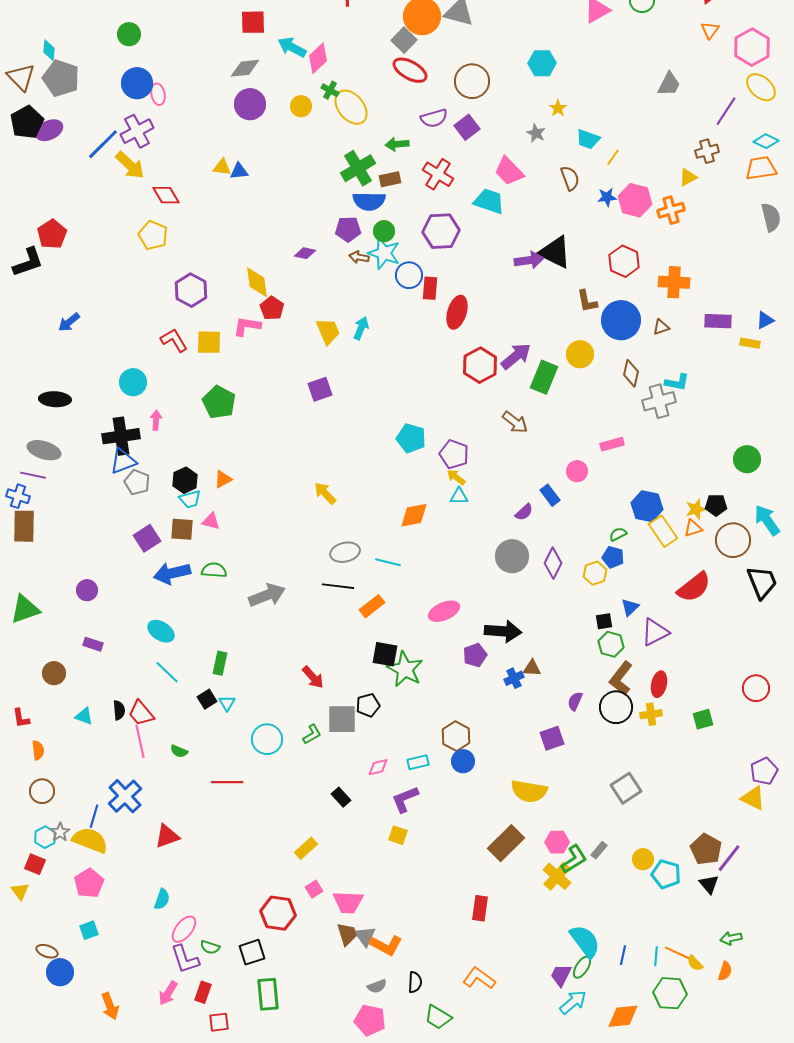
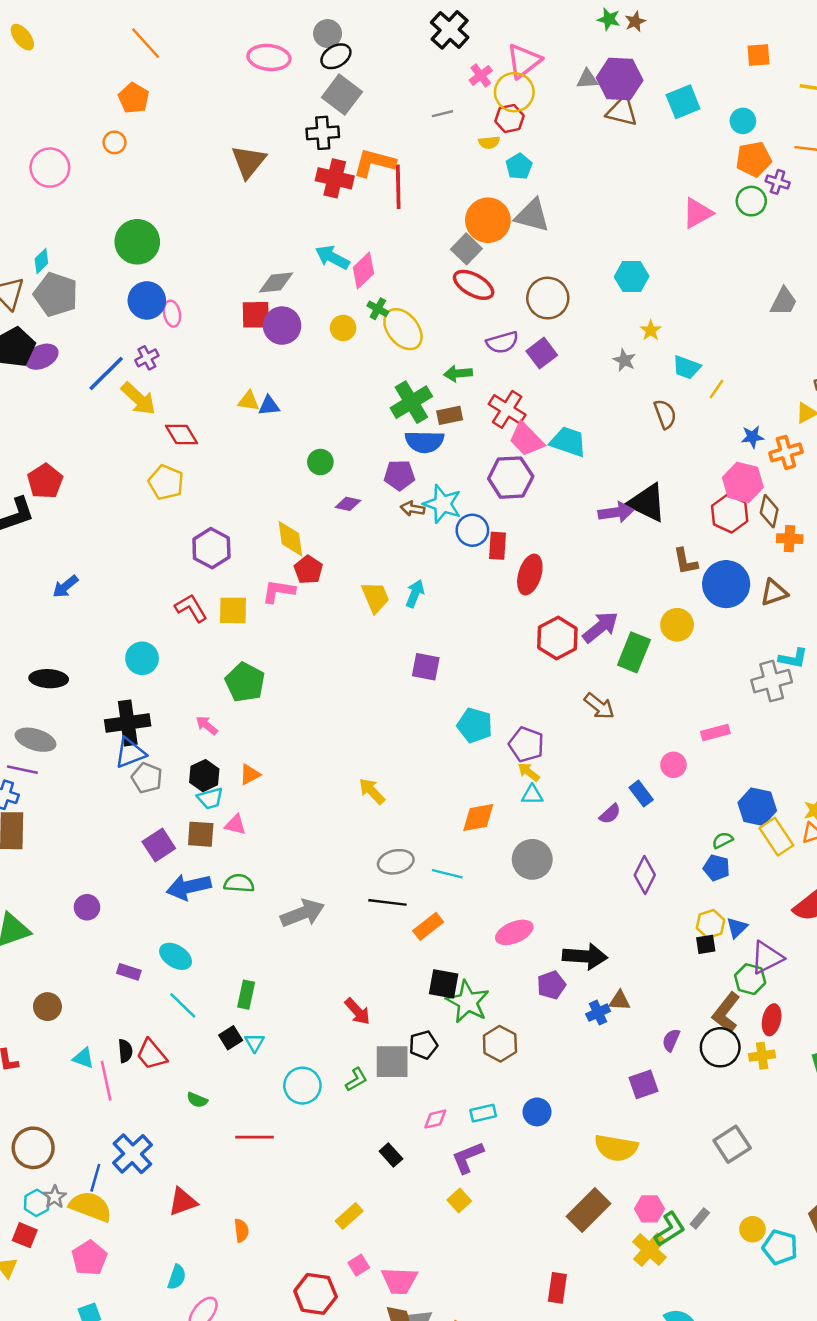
red square: (253, 22) -> (256, 315), moved
green circle: (129, 34) -> (137, 242), size x1.6
cyan diamond: (49, 50) -> (41, 261), turned 40
purple cross: (137, 131) -> (147, 358), size x0.6
pink trapezoid: (509, 171) -> (526, 439), moved
blue star: (607, 197) -> (752, 437), moved
pink hexagon: (635, 200) -> (743, 482), moved
green circle: (384, 231) -> (320, 462), moved
orange cross: (674, 282) -> (790, 539), size x0.7
brown triangle: (661, 327) -> (774, 592), size x1.4
brown diamond: (631, 373) -> (769, 511), moved
purple square: (320, 389) -> (426, 667), moved, turned 30
pink arrow: (156, 420) -> (207, 725), moved, turned -54
gray circle: (512, 556) -> (532, 859), moved
yellow hexagon: (595, 573) -> (711, 924), moved
purple rectangle: (93, 644) -> (129, 972), moved
green hexagon: (611, 644) -> (750, 979), moved
brown hexagon: (456, 736) -> (500, 1044), moved
pink line: (140, 741) -> (106, 1081), moved
orange semicircle: (38, 750) -> (241, 1230), moved
brown circle: (42, 791) -> (33, 1148), size x1.4
yellow square: (398, 835) -> (459, 1200), turned 30

